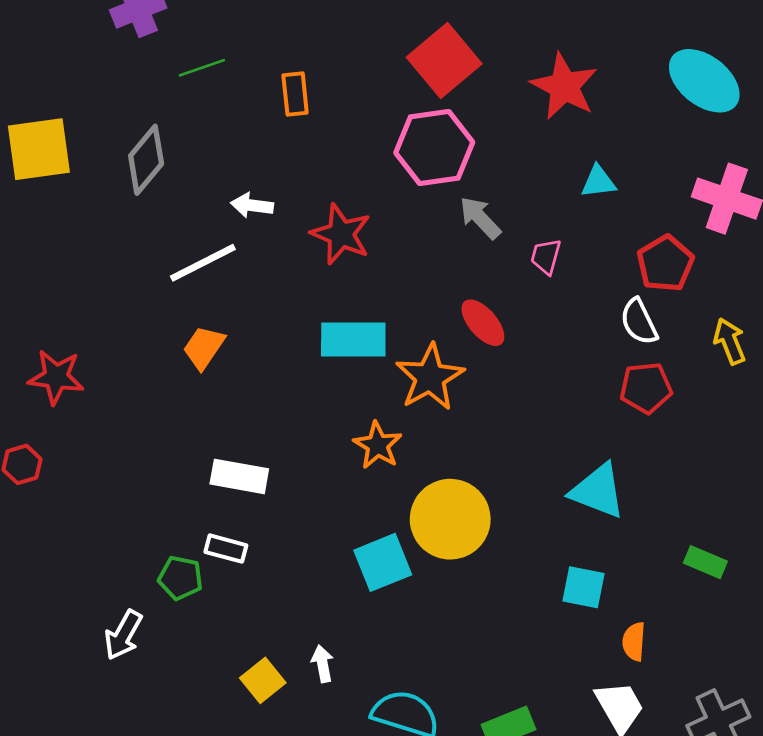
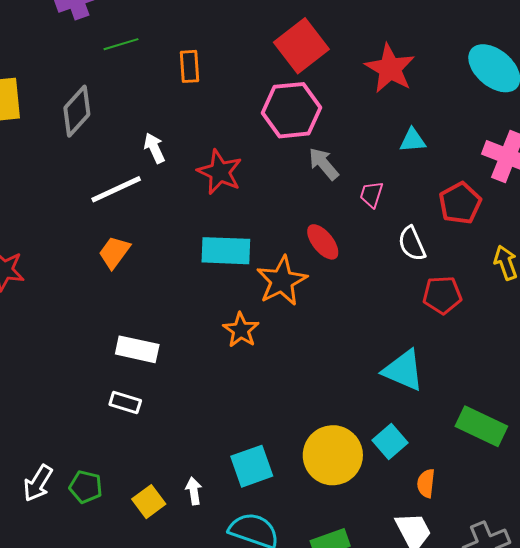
white arrow: (252, 205) -> (154, 148), turned 56
white semicircle: (639, 322) -> (412, 244), moved
yellow circle: (450, 519) -> (333, 455), moved
cyan square: (383, 562) -> (252, 466), moved
green rectangle: (705, 562) -> (481, 426), size x1.6
green pentagon: (180, 578) -> (86, 487), moved
cyan square: (583, 587) -> (390, 441), turned 36
white arrow: (123, 635) -> (38, 483), moved

